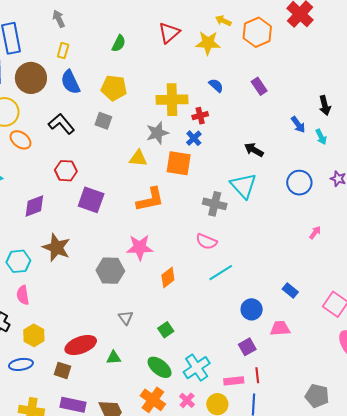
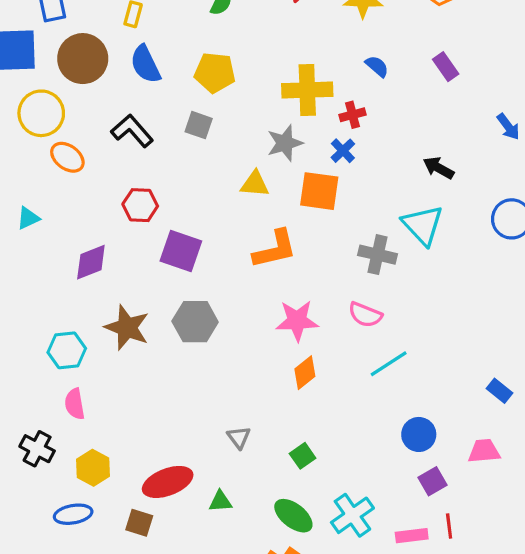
pink star: (140, 247) -> (297, 321), moved
gray hexagon: (110, 271) -> (195, 322), moved
blue circle: (252, 309) -> (419, 434), moved

